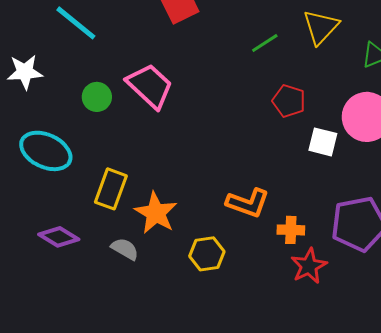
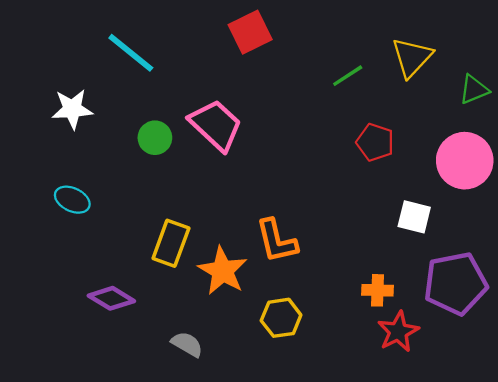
white square: (323, 142) -> (414, 217), moved
cyan ellipse: (46, 151) -> (72, 200), moved, size x0.6
orange L-shape: (248, 203) -> (277, 241), moved, turned 57
gray semicircle: (125, 249) -> (187, 344), moved

